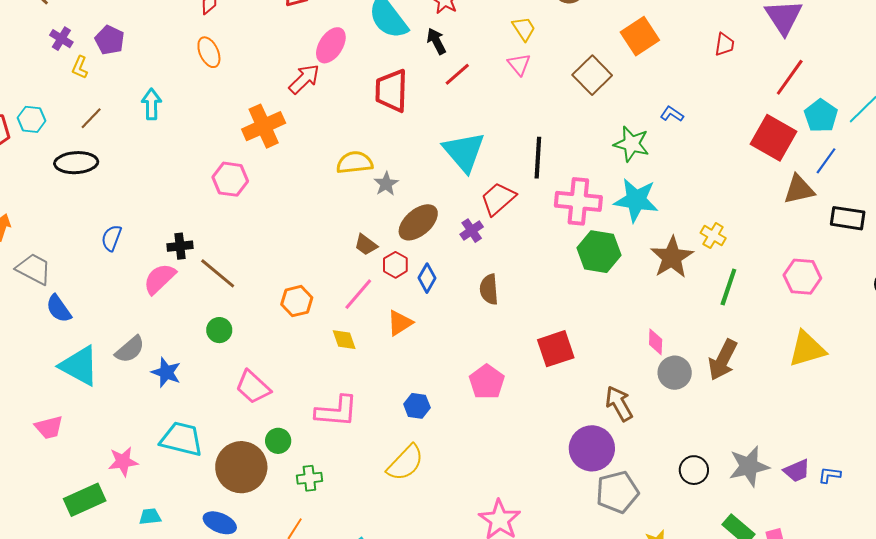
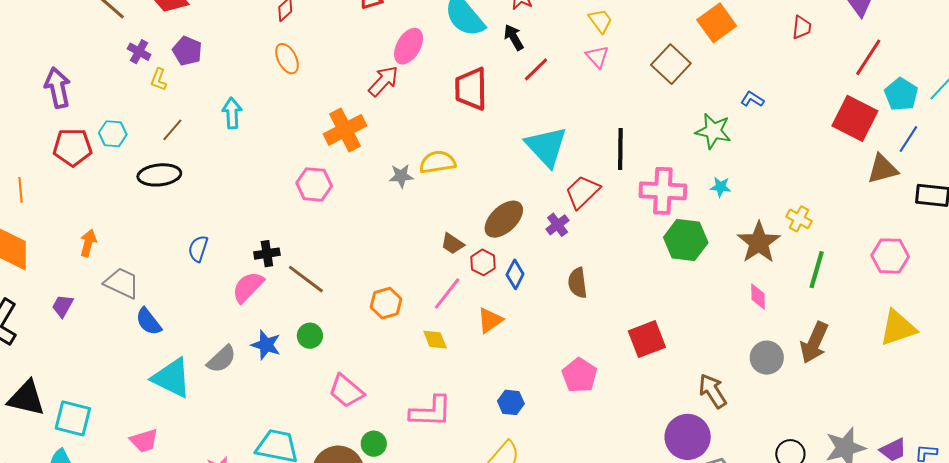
gray star: (386, 184) -> (401, 176), moved, turned 30
cyan star: (636, 200) -> (720, 187), size x0.5
pink diamond: (656, 342) -> (758, 297), moved
blue star: (166, 372) -> (266, 345), moved

